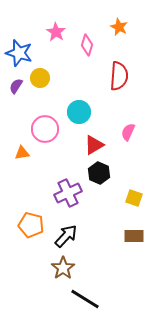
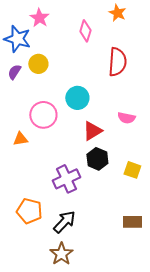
pink star: (56, 32) -> (39, 18), moved
pink semicircle: (128, 132) -> (126, 118), turned -102
yellow square: (134, 198) -> (132, 170), moved

